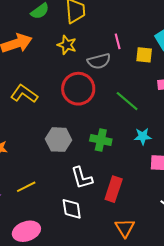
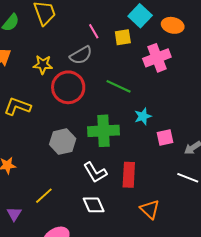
yellow star: (67, 45) -> (43, 65), moved
green cross: (101, 140) -> (104, 131), size x1.4

